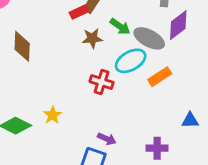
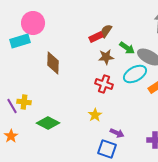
red cross: (102, 82) -> (104, 84), moved
yellow star: (53, 115) -> (95, 115), moved

